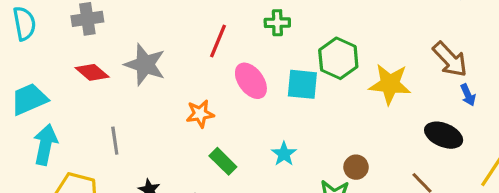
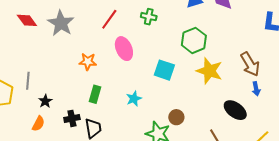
green hexagon: (338, 58) -> (194, 40), moved
cyan square: (302, 84) -> (164, 70), moved
gray line: (115, 141) -> (28, 81), moved
green rectangle: (223, 161) -> (95, 94), turned 48

